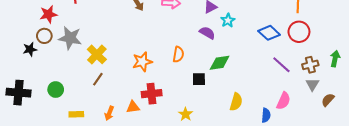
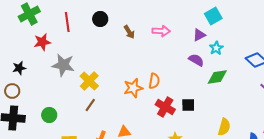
brown circle: (44, 36) -> (12, 91), moved
black star: (30, 49) -> (19, 68), moved
orange semicircle: (178, 54) -> (154, 81), moved
green diamond: (220, 63) -> (217, 77), moved
red cross: (152, 94) -> (165, 107), moved, turned 36

